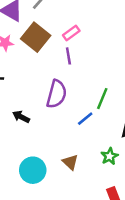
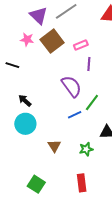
purple line: (68, 56) -> (89, 64), moved
purple semicircle: (57, 94) -> (72, 86), moved, turned -65
cyan circle: (33, 170) -> (25, 124), moved

